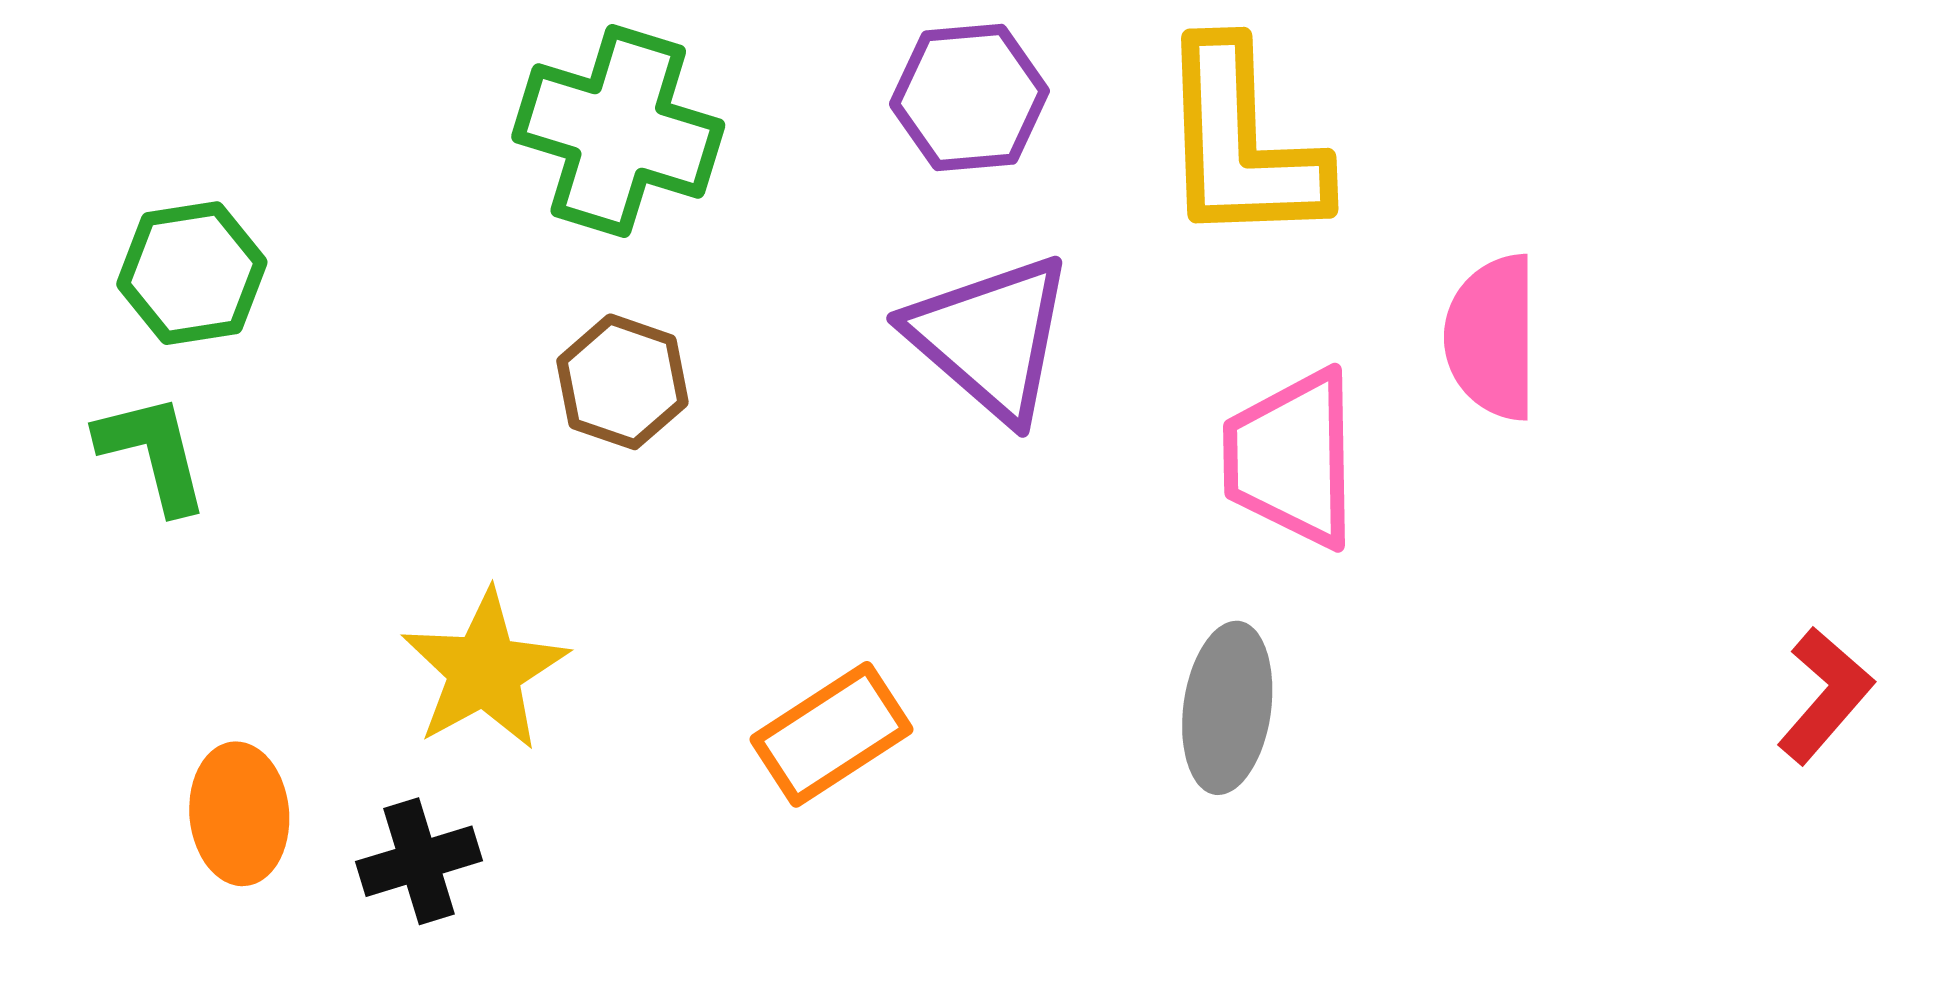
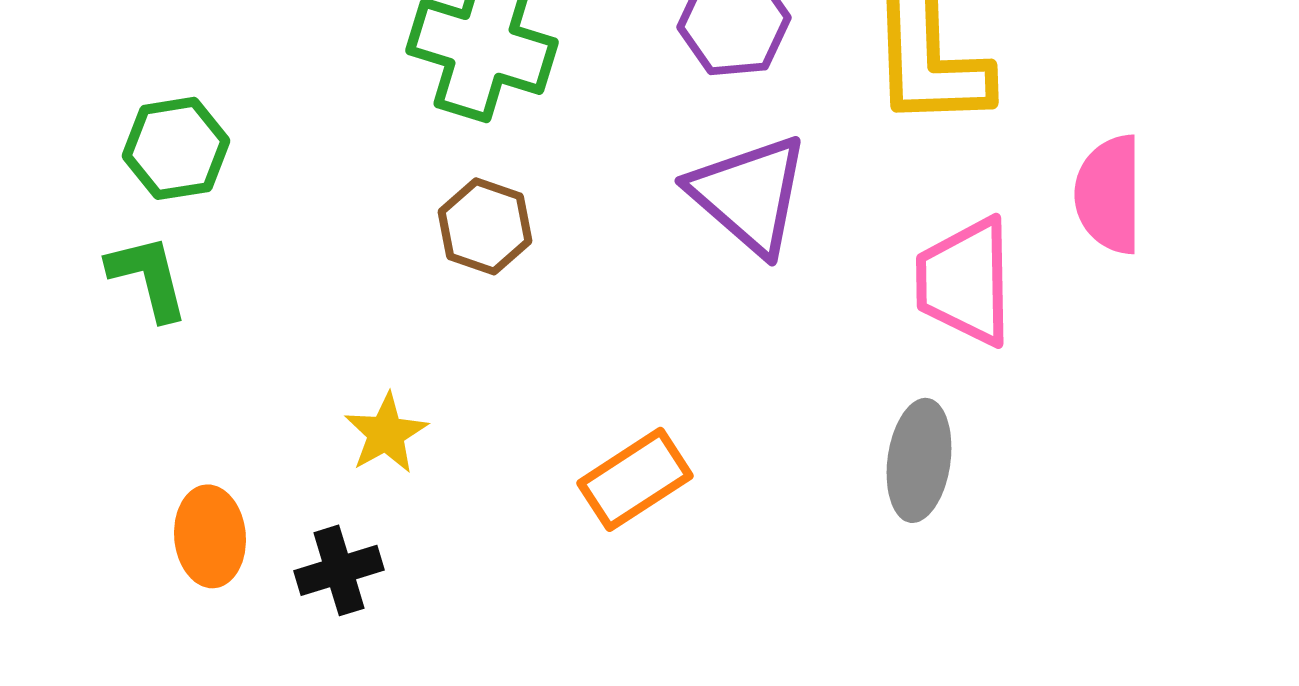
yellow star: (485, 670) -> (386, 433), size x0.7

